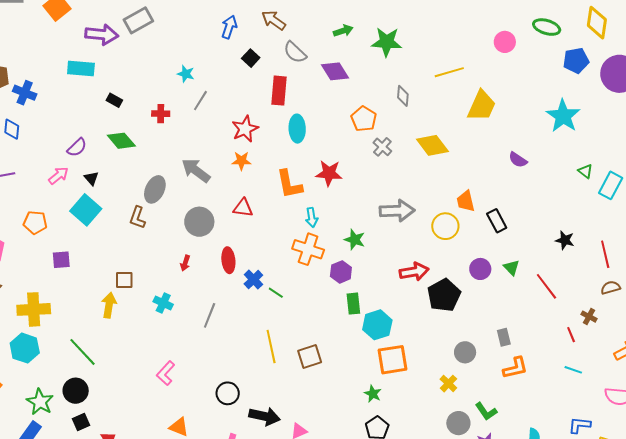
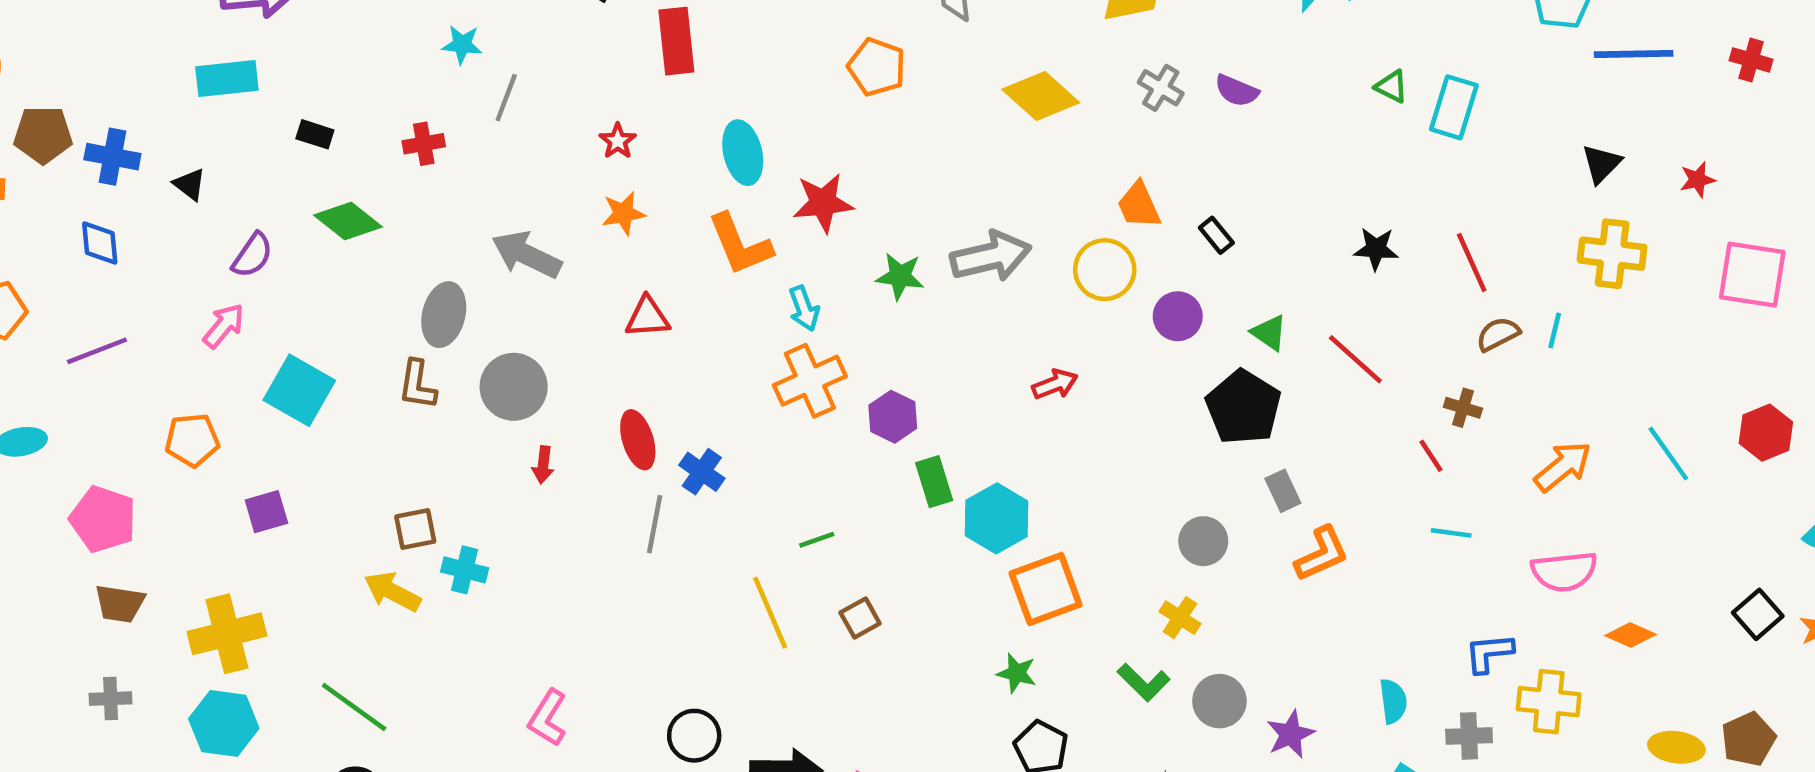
red star: (245, 129) -> (618, 141), size x0.6
cyan ellipse: (297, 129) -> (743, 153), moved
gray cross: (382, 147) -> (1161, 88), moved
black triangle: (91, 178) -> (190, 184), moved
black rectangle: (497, 221) -> (1216, 235), size x0.7
gray circle: (199, 222) -> (514, 387), moved
green star: (355, 240) -> (900, 276), moved
orange cross: (308, 249) -> (810, 381), turned -32
purple circle: (480, 269) -> (1178, 316), moved
red arrow: (414, 272) -> (1055, 384), size x0.7
green line: (276, 293) -> (817, 540), moved, turned -42
black pentagon: (444, 295) -> (1243, 407), moved
cyan cross: (163, 303) -> (465, 570), moved
yellow arrow: (109, 305) -> (392, 592), turned -60
gray line: (210, 315) -> (655, 524), moved
brown square: (310, 356) -> (860, 618), size x0.7
green L-shape: (486, 411) -> (1144, 682), moved

